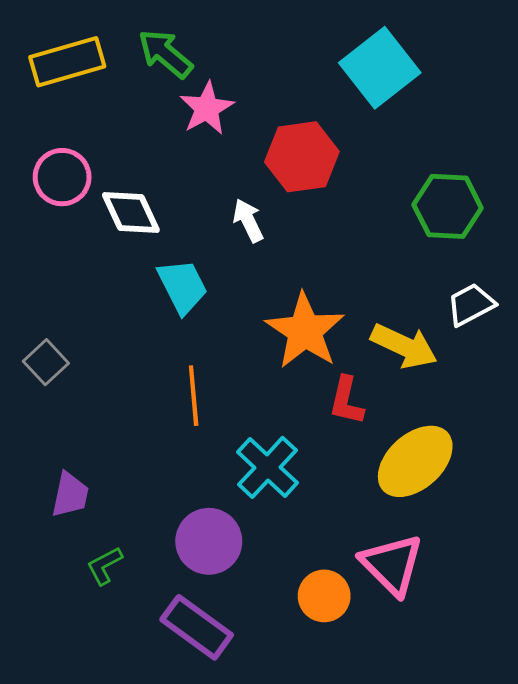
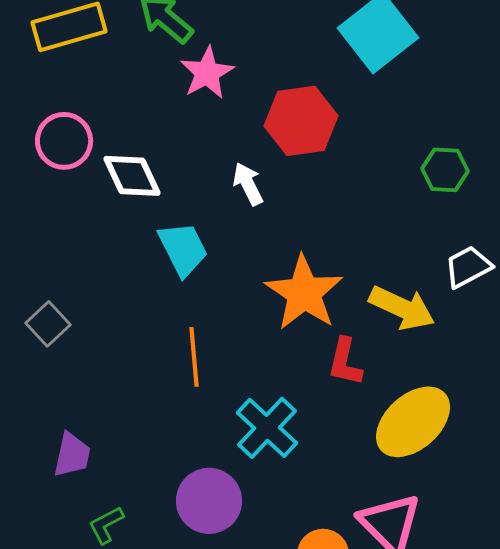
green hexagon: (448, 206) -> (445, 170), size x0.7

